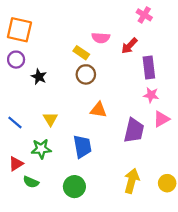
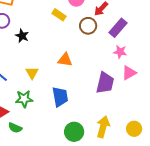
purple rectangle: (149, 68) -> (118, 28), turned 48
brown circle: (86, 74) -> (88, 26), moved
orange triangle: (98, 110) -> (65, 60), moved
green circle: (74, 187) -> (74, 132), moved

